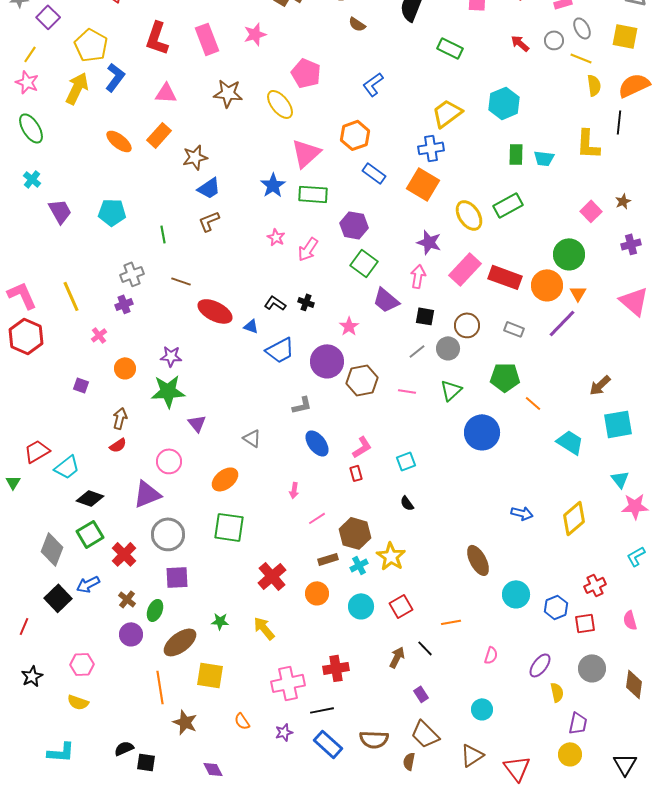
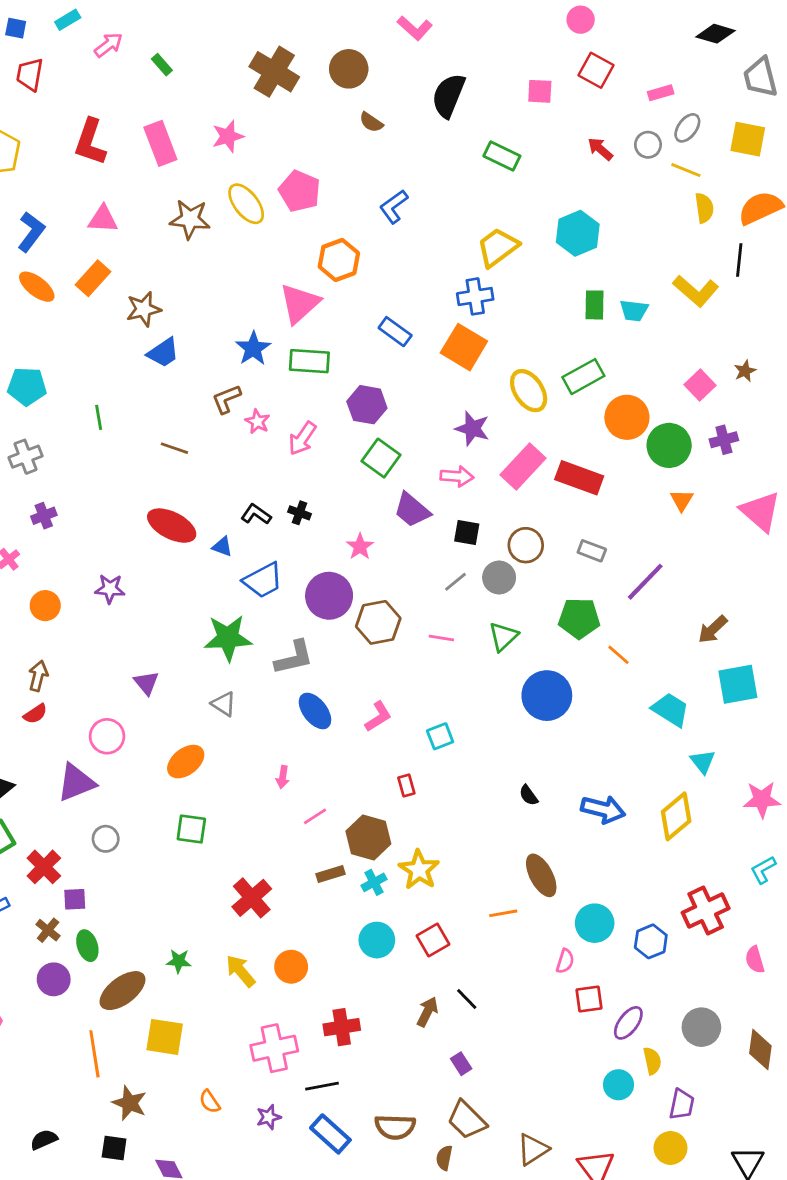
gray ellipse: (582, 28) -> (687, 128), turned 65
blue L-shape: (115, 77) -> (31, 232), moved
yellow ellipse: (280, 104) -> (246, 204), moved
orange hexagon: (355, 135) -> (339, 260), moved
yellow L-shape: (588, 144) -> (696, 291), turned -52
brown L-shape: (209, 221) -> (226, 399), moved
purple cross: (631, 244) -> (724, 440), moved
gray cross: (132, 274) -> (26, 457), moved
pink arrow: (418, 276) -> (457, 476), turned 85
brown line: (181, 281) -> (174, 448), moved
orange circle: (547, 285) -> (627, 417), moved
purple line: (562, 323) -> (645, 582), moved
green star: (168, 391) -> (228, 638), moved
gray L-shape: (302, 405) -> (294, 658), size x1.4
red rectangle: (356, 473) -> (406, 785), moved
cyan triangle: (620, 479) -> (703, 762), moved
black semicircle: (407, 503) -> (529, 795), moved
blue arrow: (522, 513) -> (603, 809), size x1.4
green square: (229, 527) -> (191, 829), size x0.7
gray circle: (168, 534) -> (106, 839), size x0.6
purple square: (177, 577) -> (75, 899), moved, size x0.7
red cross: (595, 585) -> (706, 911), size x1.5
orange circle: (317, 593) -> (291, 967), moved
green ellipse: (155, 610) -> (87, 946), turned -40
orange line: (451, 622) -> (503, 913), moved
red square: (585, 623) -> (589, 999), moved
pink semicircle: (491, 655) -> (565, 961), moved
cyan circle: (482, 709) -> (618, 1085), moved
black square: (146, 762) -> (114, 1148), moved

